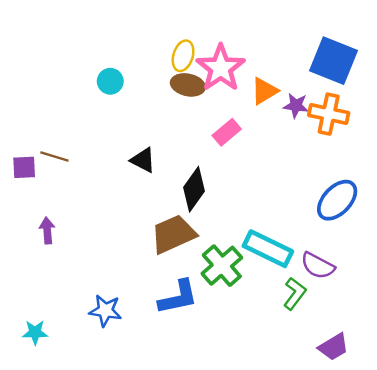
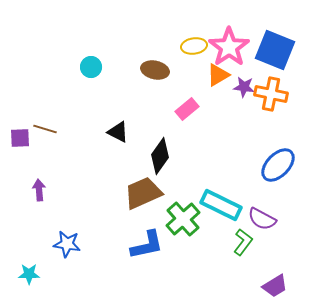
yellow ellipse: (183, 56) -> (194, 46), moved, turned 65
pink star: (221, 68) -> (229, 47), moved
blue star: (105, 311) -> (67, 244), moved

